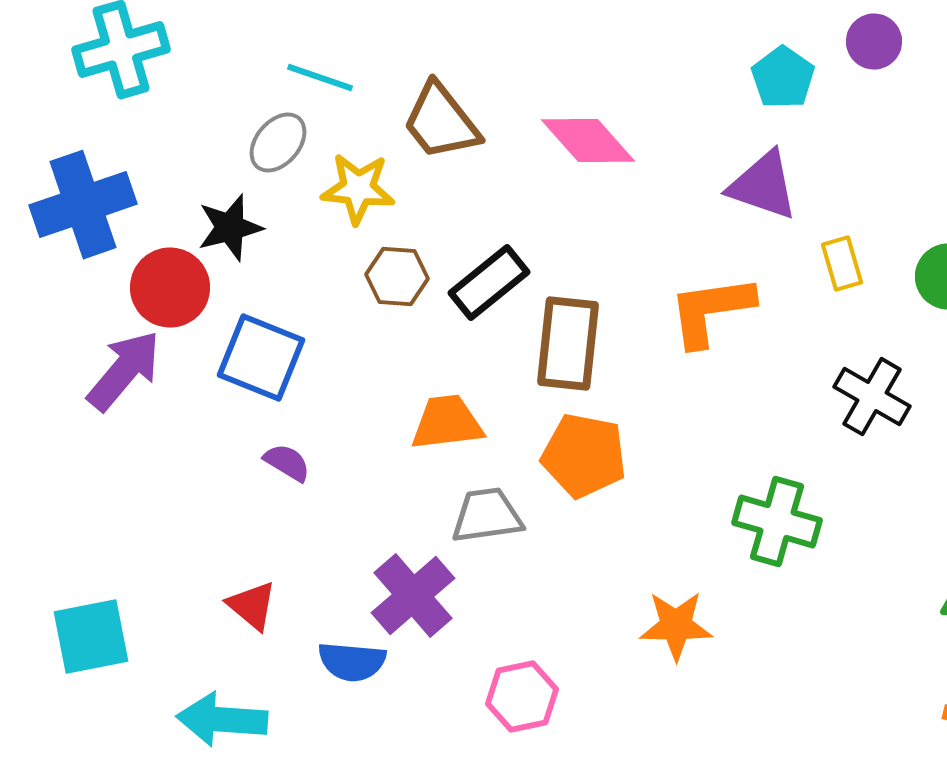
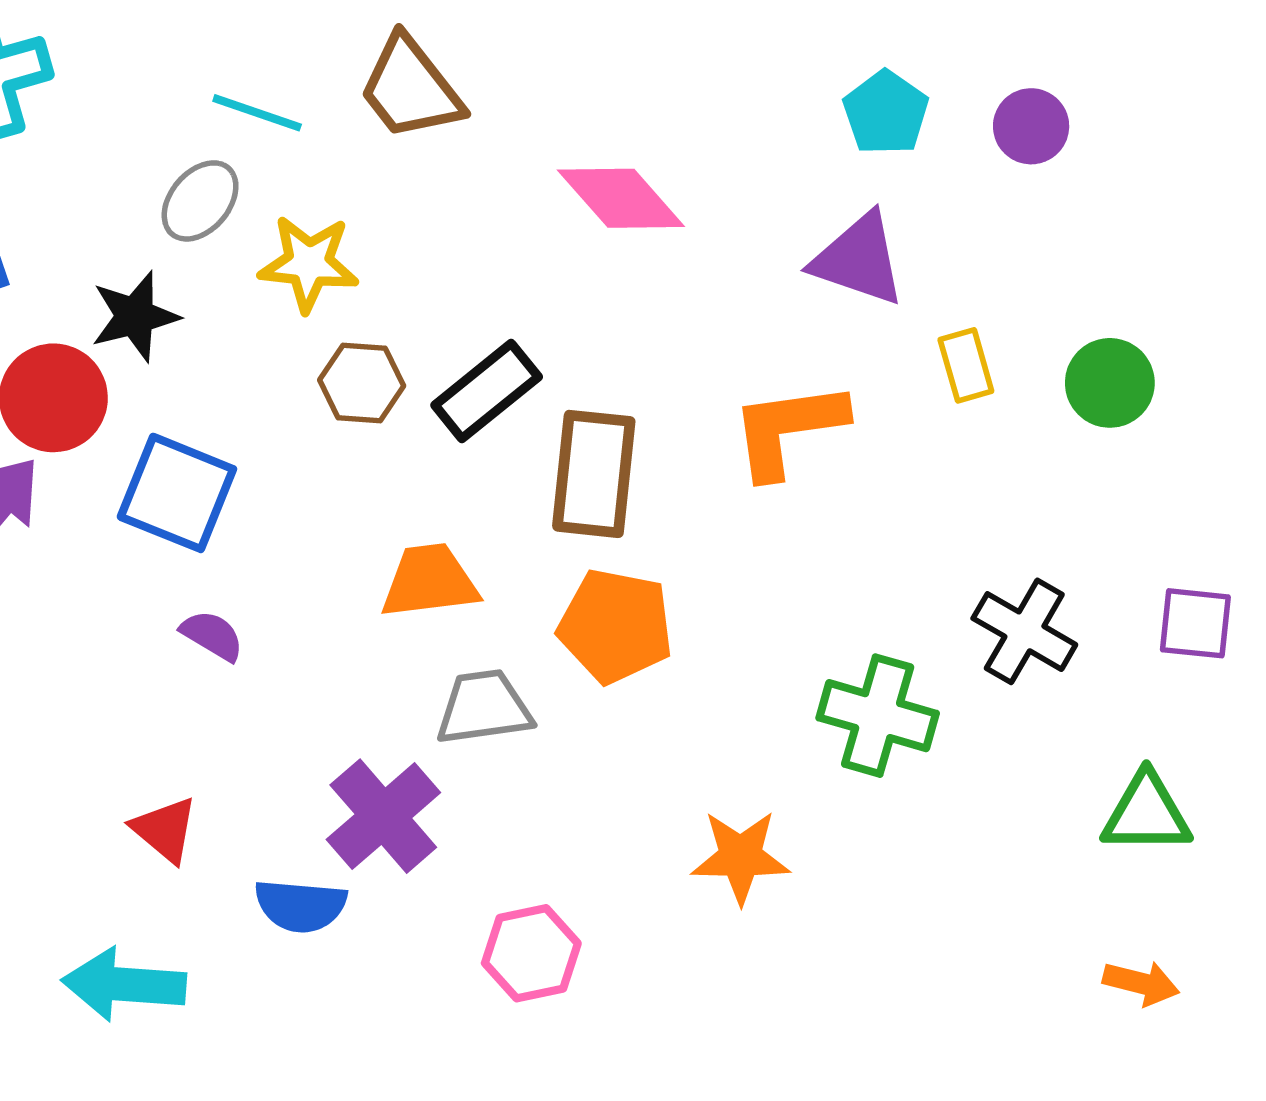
purple circle: (874, 42) -> (1031, 126), moved
brown trapezoid: (441, 122) -> (411, 88), moved
black cross: (872, 397) -> (1024, 631), moved

